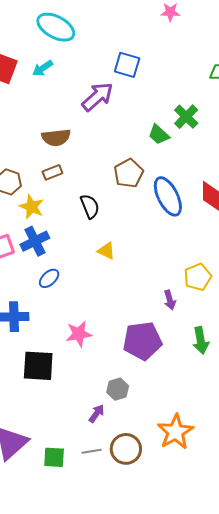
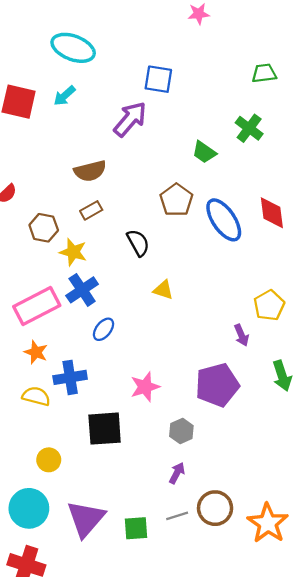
green cross: (186, 117) -> (249, 128), moved
gray hexagon: (118, 389) -> (181, 431), moved
orange star: (175, 432) -> (268, 523), moved

